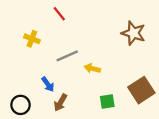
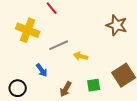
yellow cross: (32, 39) -> (28, 30), size x1.6
brown arrow: (60, 103) -> (66, 89), moved

